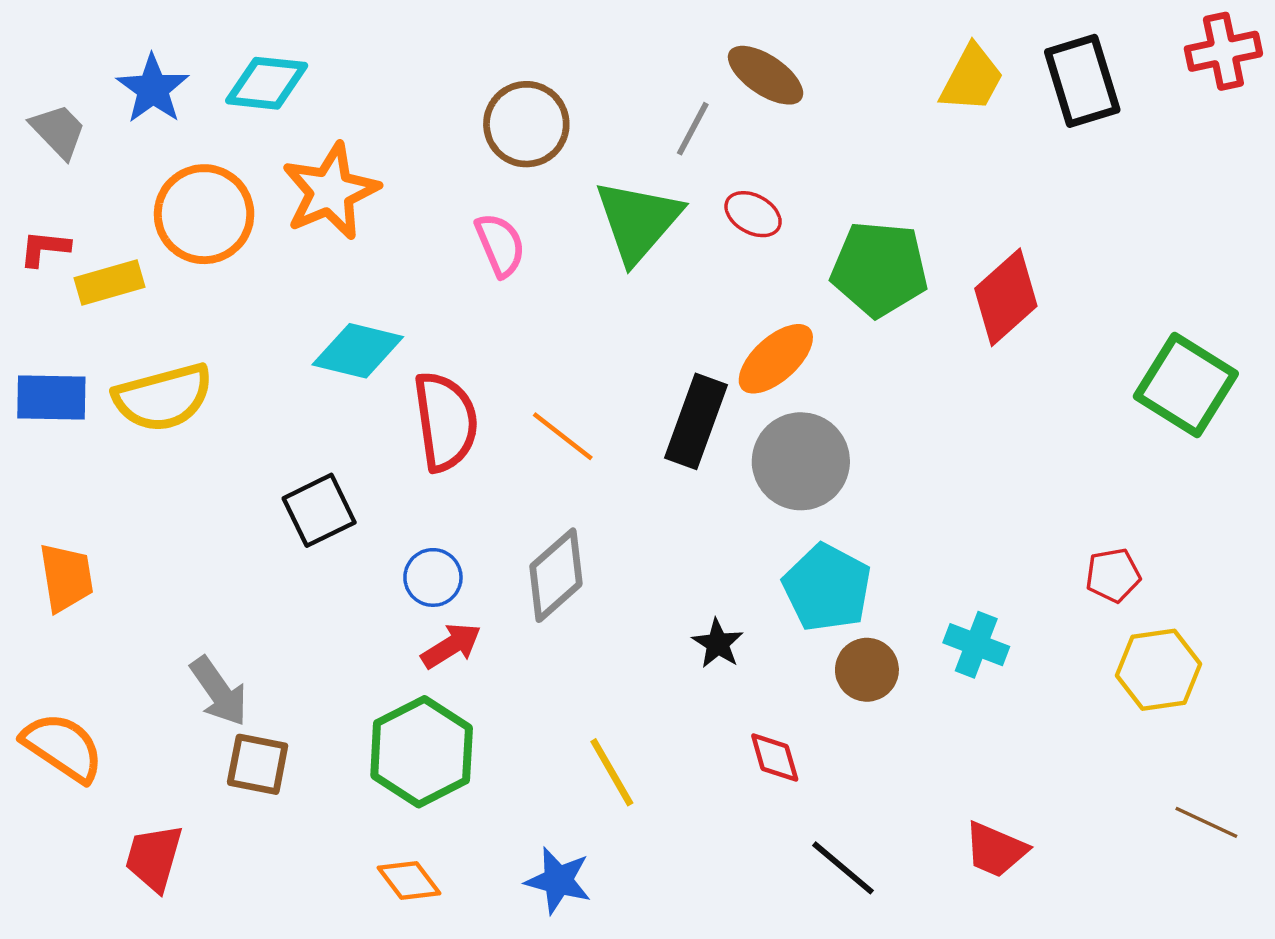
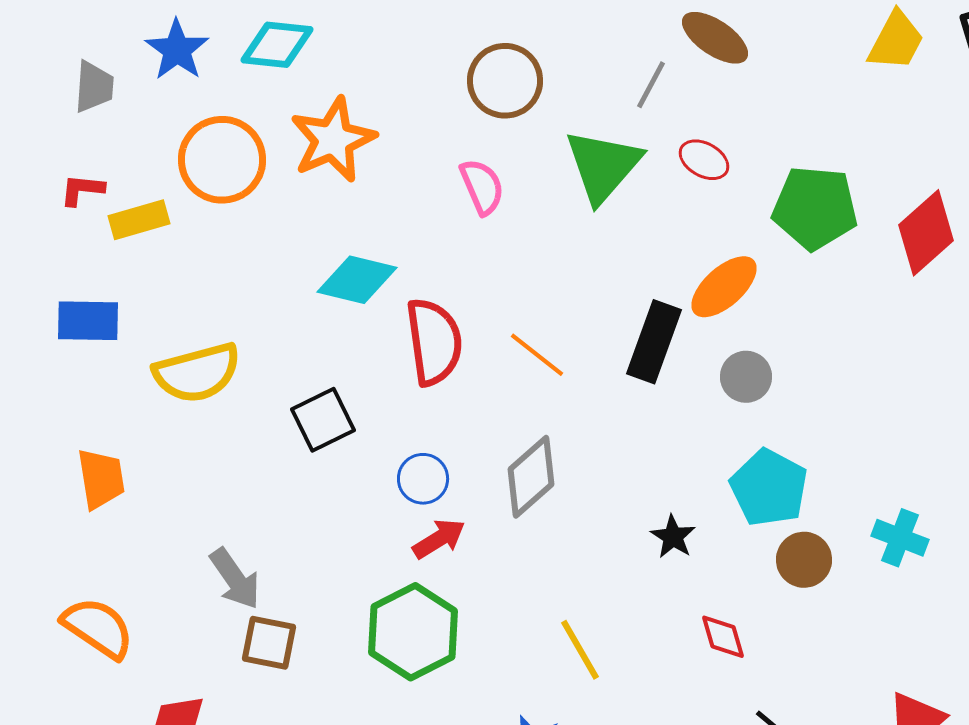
gray trapezoid: (58, 131) -> (94, 87), turned 48
yellow semicircle: (163, 398) -> (197, 373), moved
gray circle: (801, 461) -> (746, 377), size x0.6

